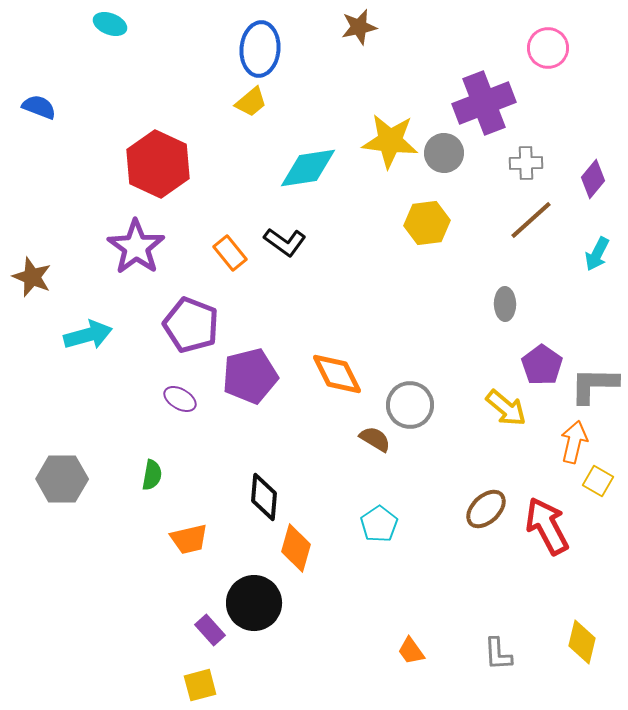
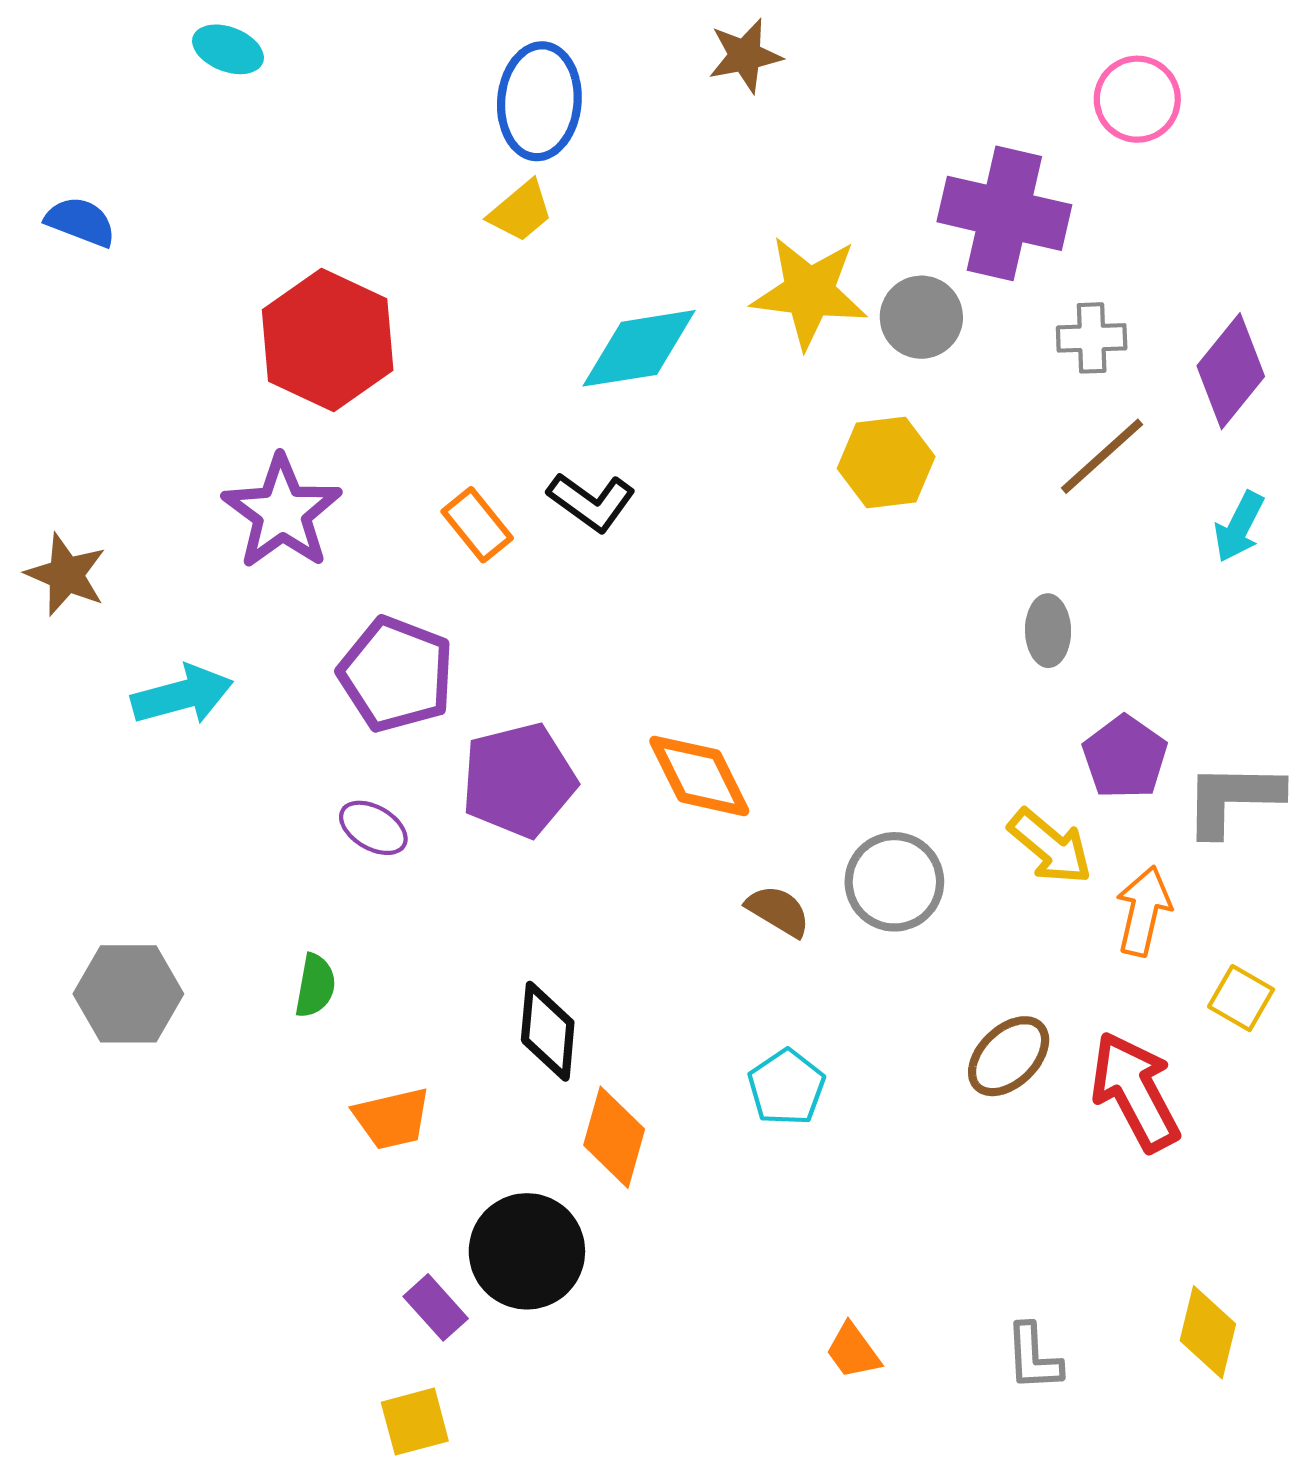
purple cross: (484, 103) -> (1004, 213), turned 34
purple diamond: (593, 179) -> (1231, 371), size x1.4
gray circle: (410, 405) -> (894, 882), moved
orange arrow: (574, 442) -> (1144, 911), moved

